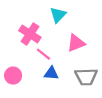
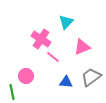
blue triangle: (51, 73) -> (66, 82), moved
gray trapezoid: (86, 77) -> (91, 77), turned 145

